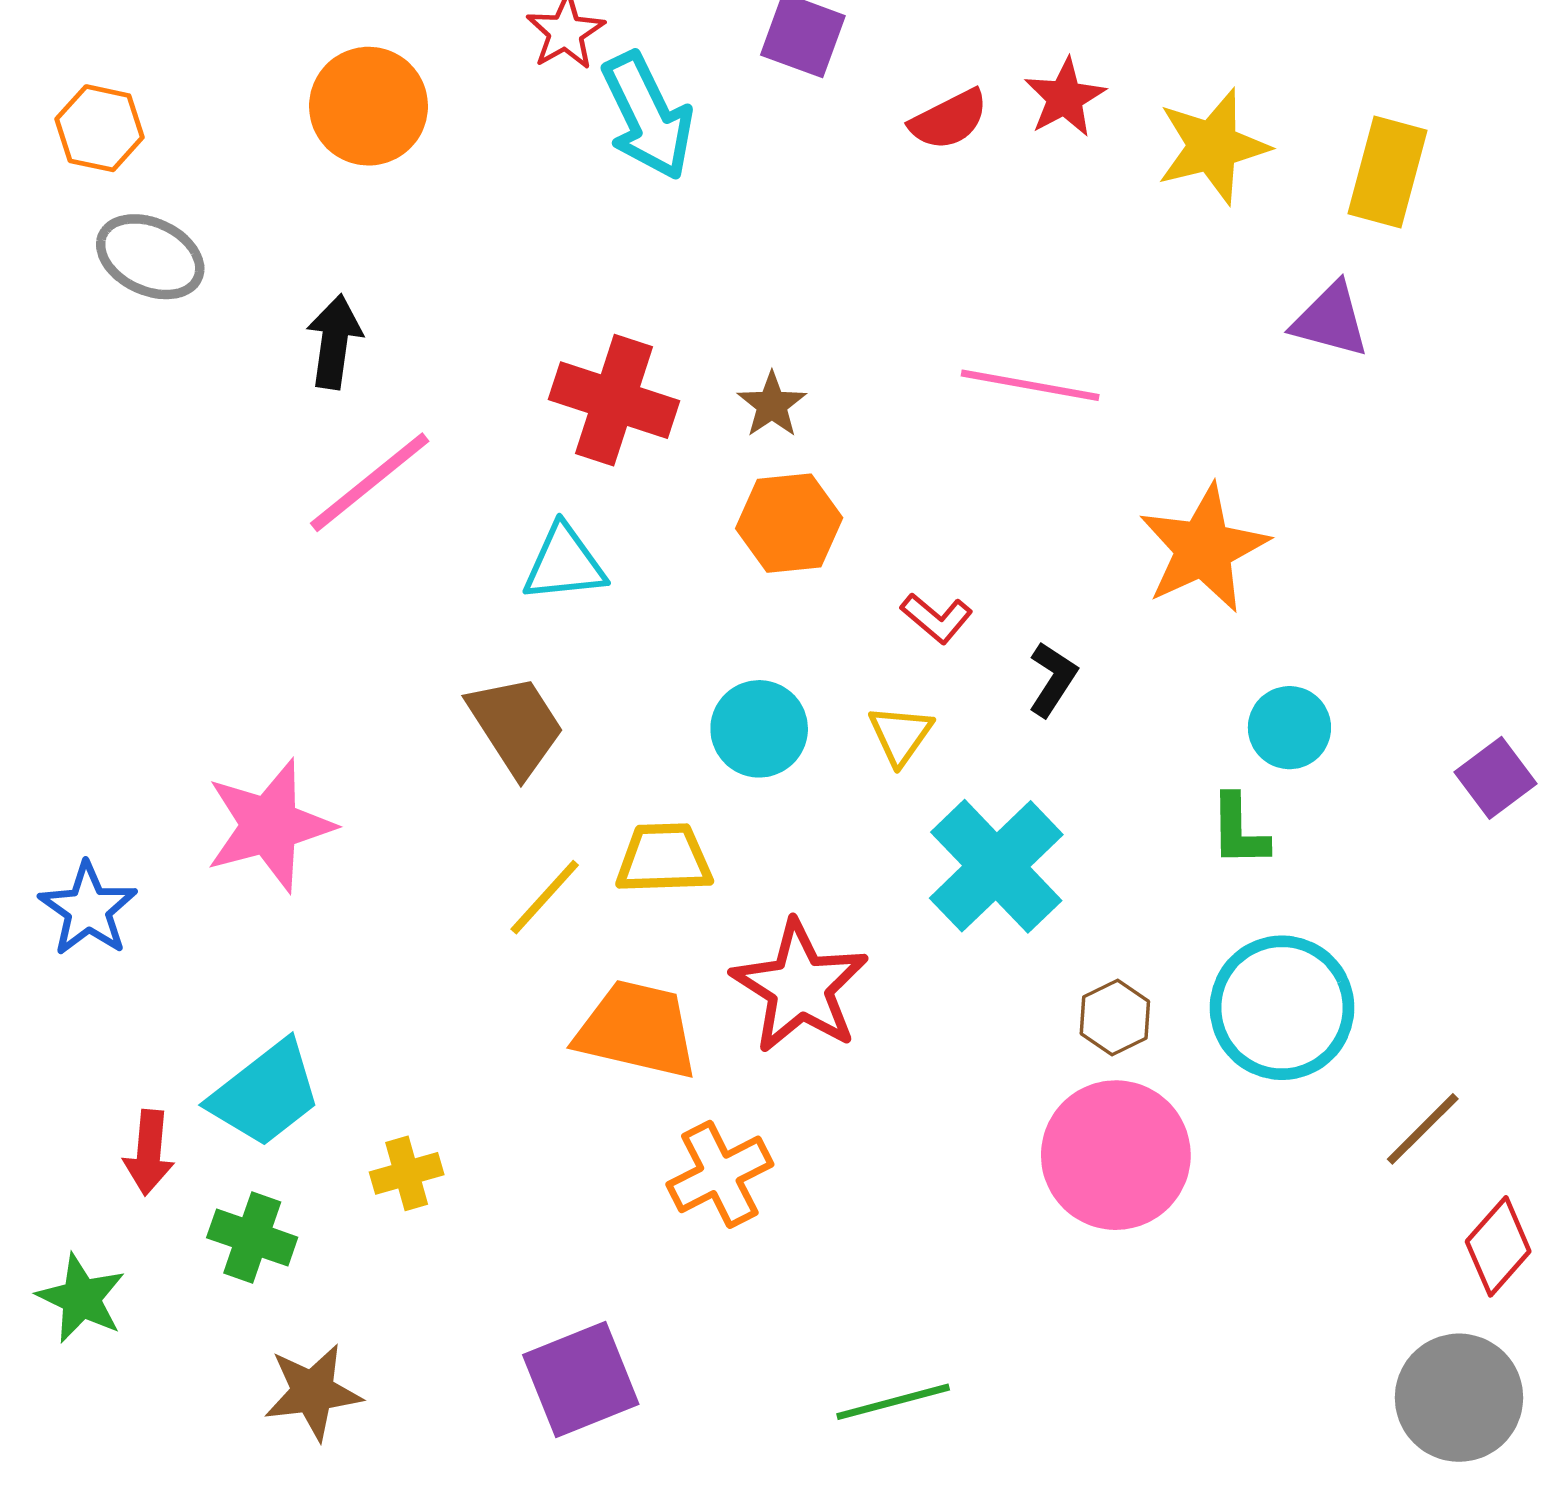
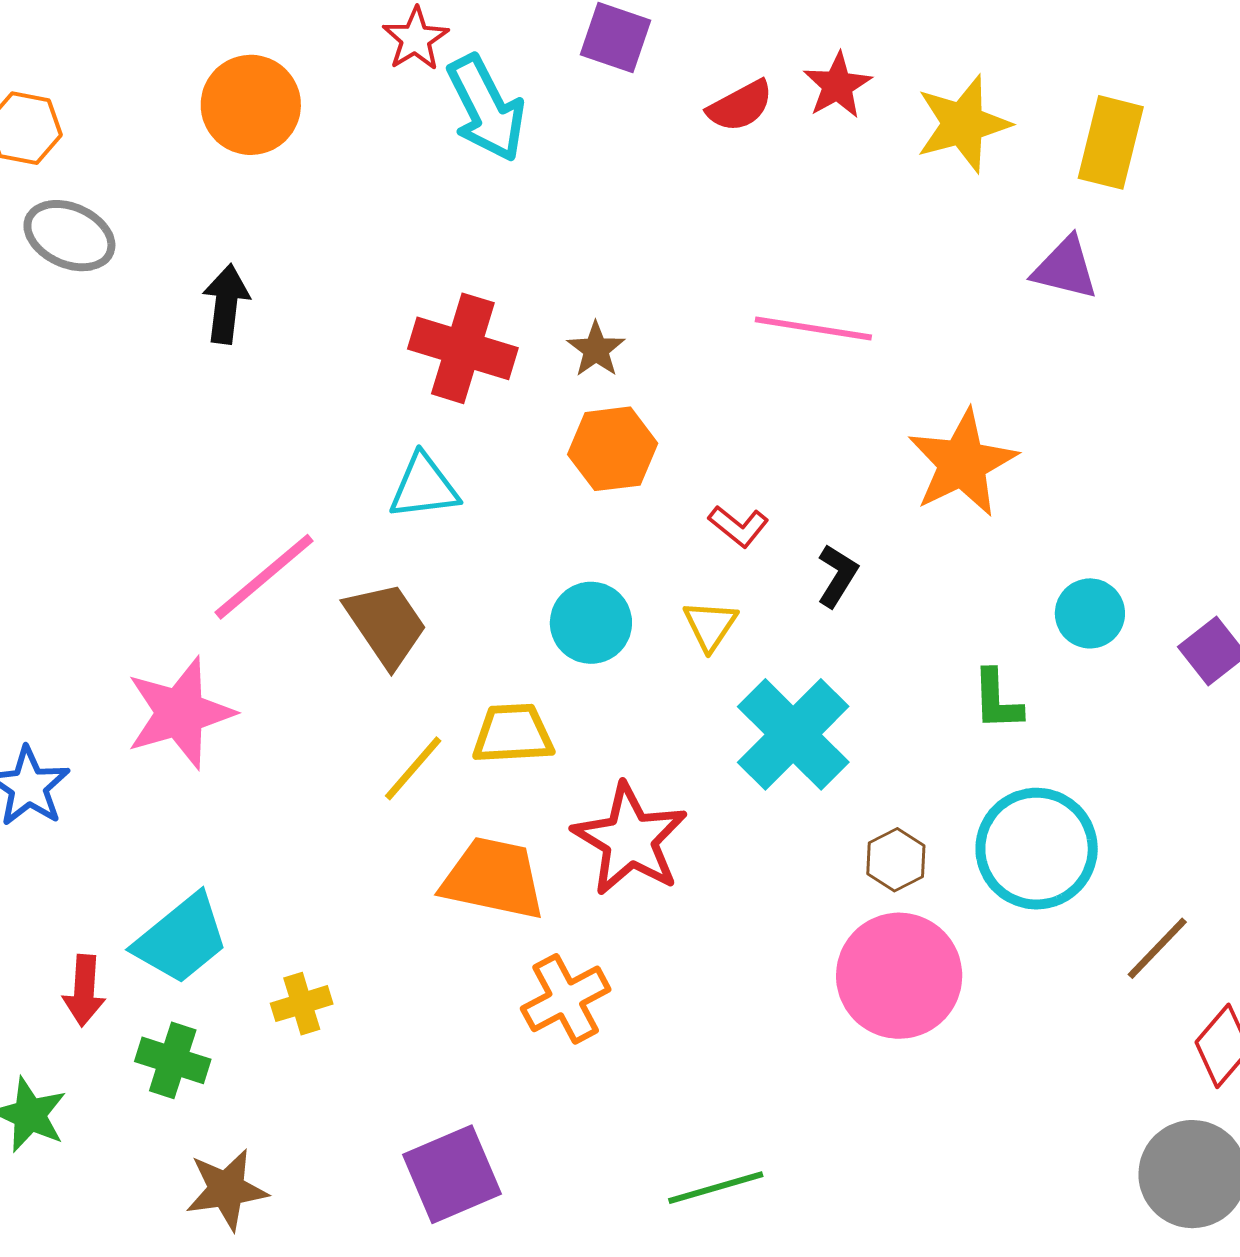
pink line: (370, 482) -> (264, 577), moved
cyan circle: (1289, 728) -> (1090, 613), moved

